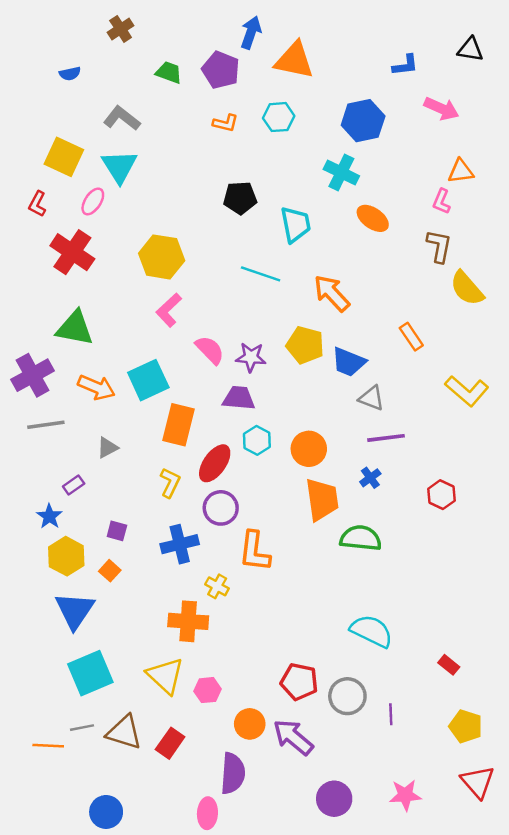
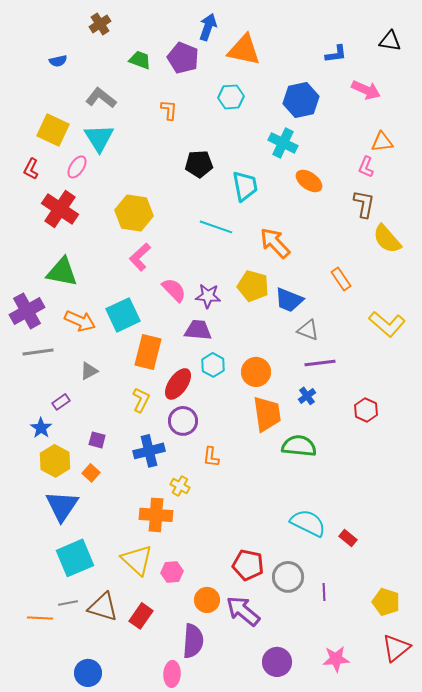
orange L-shape: (226, 123) -> (169, 110), moved, turned -100
orange L-shape: (254, 551) -> (211, 457), size x0.6
red rectangle: (449, 665) -> (348, 538), moved
red triangle: (478, 782) -> (396, 648), turned 32

